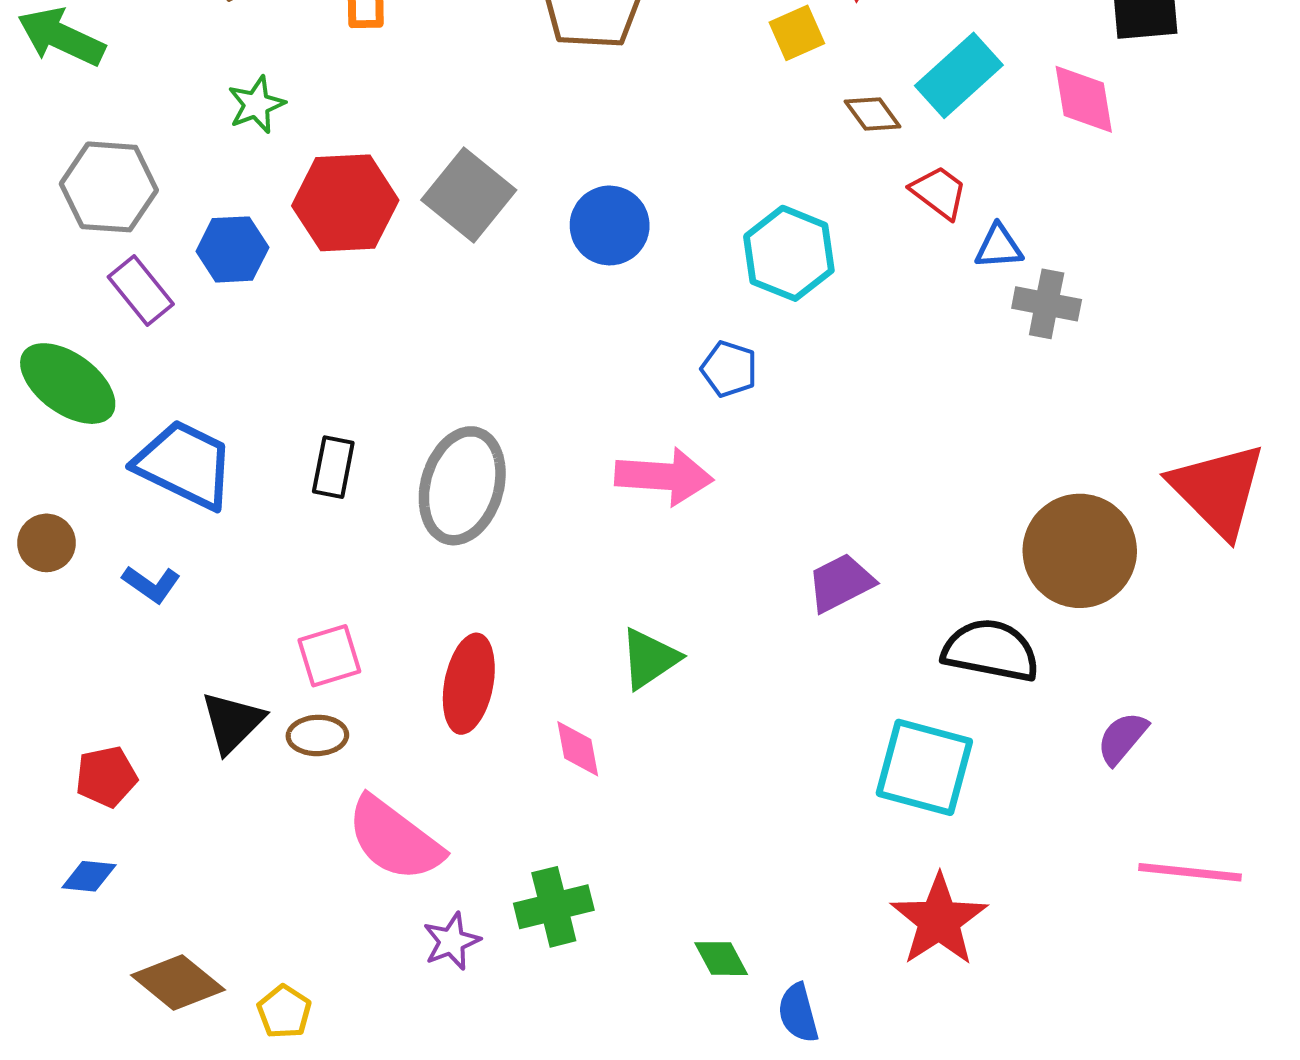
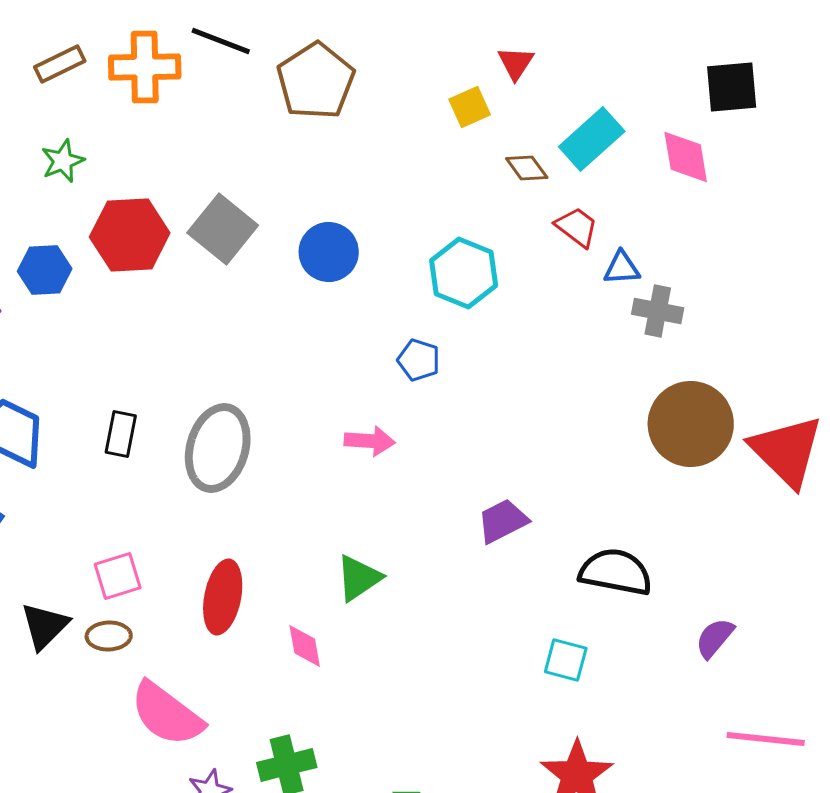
pink arrow: (664, 476) -> (370, 441), size x0.7
brown circle: (1080, 551) -> (691, 424), moved
cyan square: (924, 767) -> (566, 660), size x0.6

